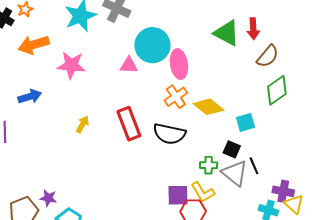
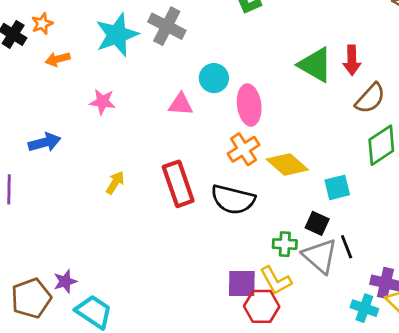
orange arrow: (34, 45) -> (58, 59), moved, size x0.6
cyan circle: (152, 45) -> (214, 78), size x0.6
pink star: (71, 65) -> (102, 102), size x0.7
purple star: (48, 198) -> (65, 281), turned -30

